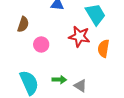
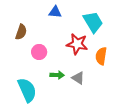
green arrow: (59, 80) -> (57, 75), moved
gray triangle: (80, 86) -> (78, 78), moved

